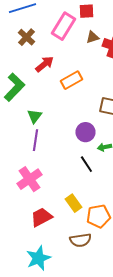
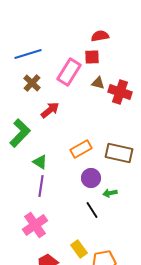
brown triangle: (92, 37) -> (98, 83), turned 32
orange rectangle: (71, 80) -> (81, 149), moved
green triangle: (34, 116) -> (40, 162), turned -35

